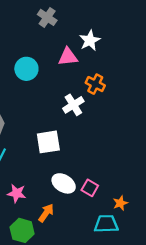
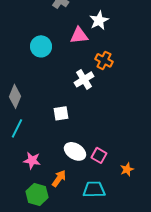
white square: (48, 142) -> (61, 113), size x0.7
cyan trapezoid: (106, 224) -> (94, 189), moved

